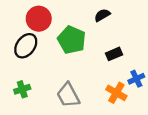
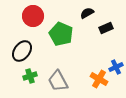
black ellipse: (26, 46) -> (22, 51), moved
black rectangle: (114, 54) -> (106, 28), moved
green cross: (22, 89) -> (30, 76), moved

